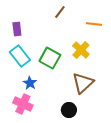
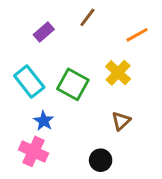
orange line: (94, 24) -> (137, 35), turned -35
purple rectangle: (17, 29) -> (44, 32), moved, turned 56
brown triangle: (83, 83) -> (121, 121), size x0.6

